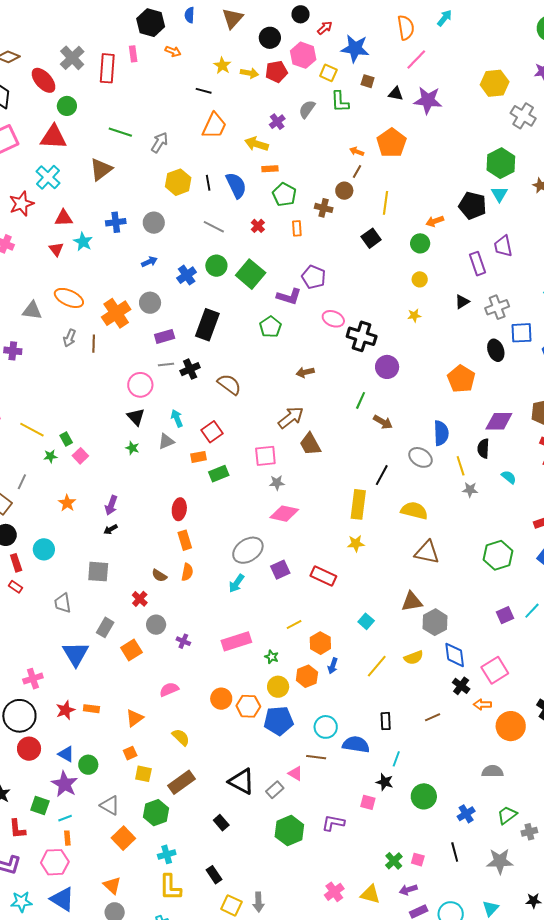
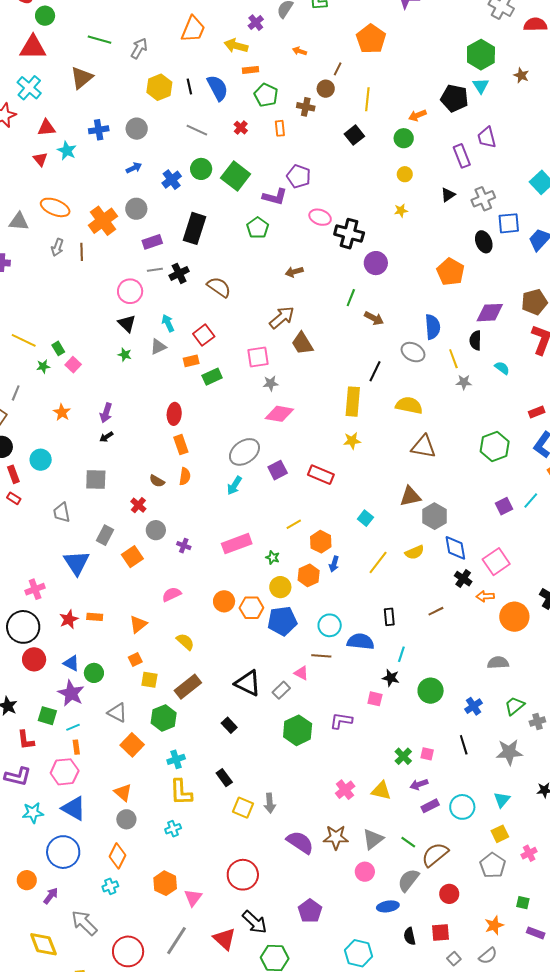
orange arrow: (357, 151) -> (299, 51), moved

